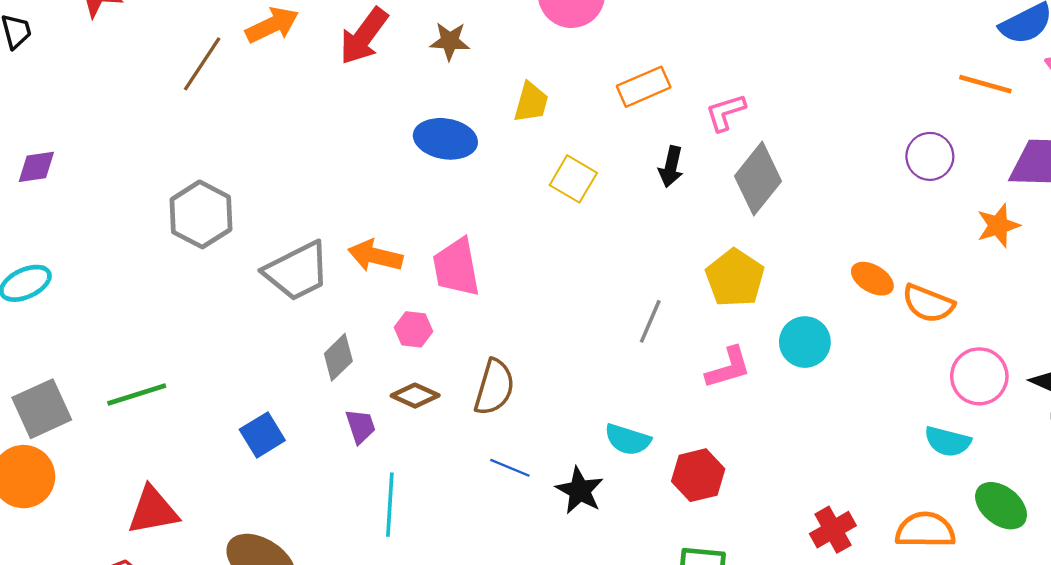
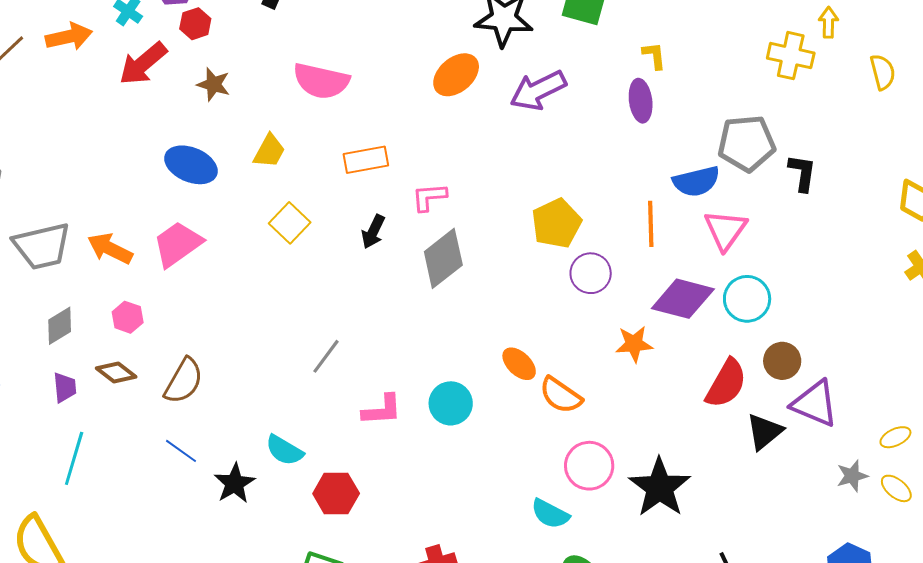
orange line: (985, 84) -> (651, 224), turned 60
pink trapezoid: (456, 267) -> (178, 244), moved, turned 52
yellow pentagon: (735, 278) -> (556, 223), moved

